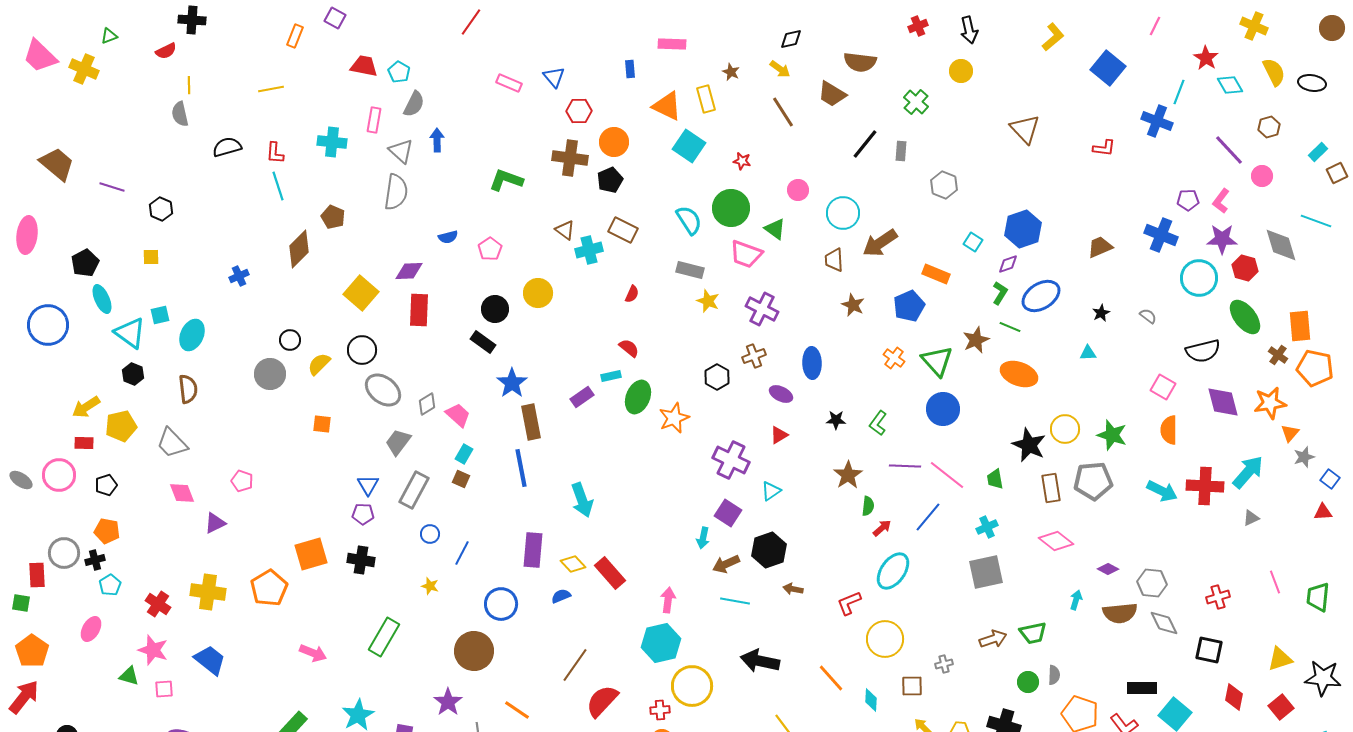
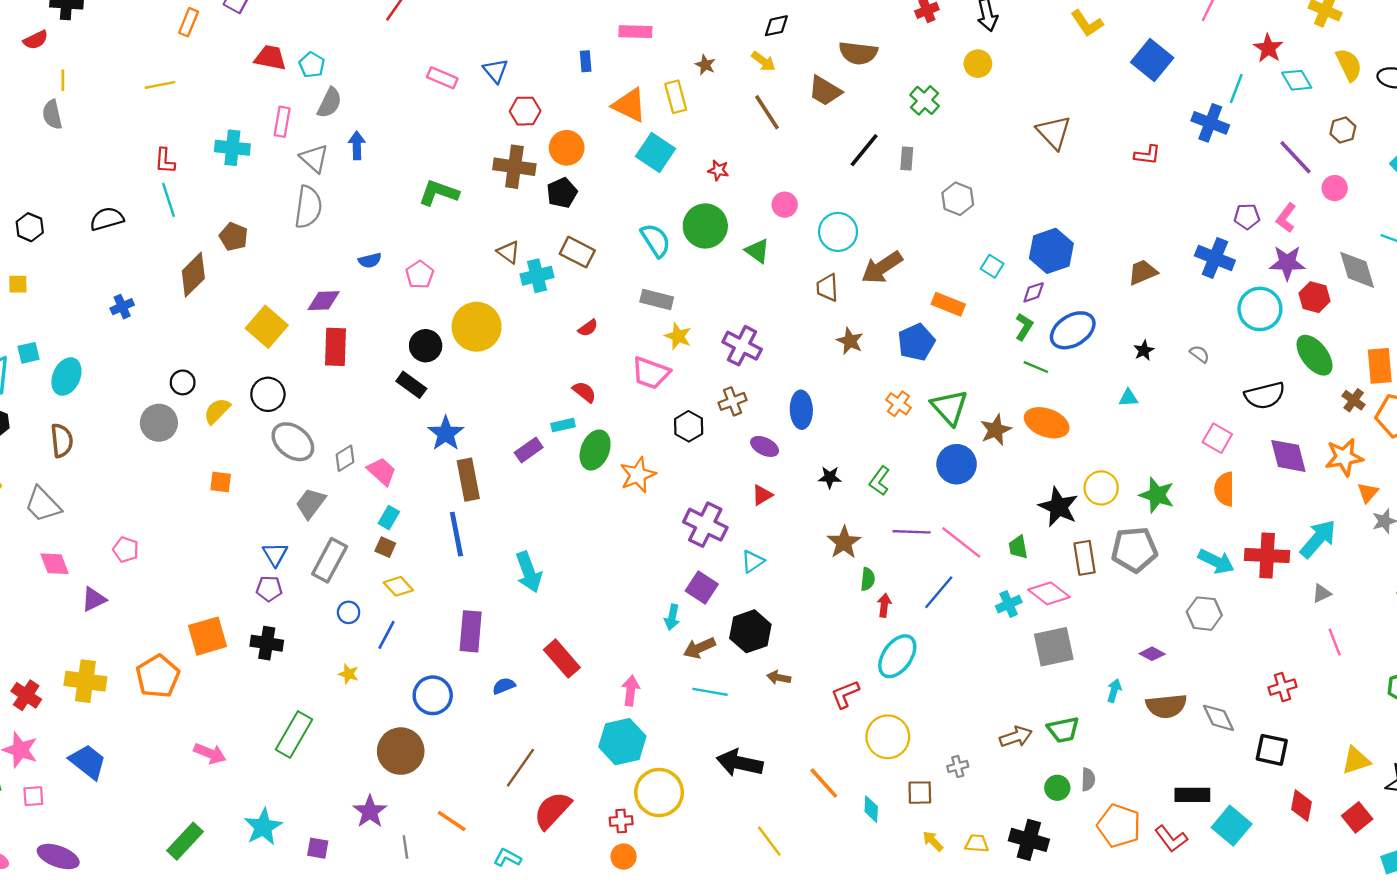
yellow L-shape: (1053, 37) -> (1087, 23), turned 96
black semicircle: (227, 147) -> (107, 219), moved
pink trapezoid: (746, 254) -> (651, 373), moved
yellow circle: (538, 293) -> (477, 327), size x1.4
red semicircle: (632, 294) -> (588, 328), turned 30
brown star: (976, 340) -> (996, 430), moved
red arrow: (882, 528) -> (884, 605), turned -42
pink diamond: (1056, 541) -> (1049, 593), moved
yellow diamond: (573, 564) -> (398, 586), moved
gray square: (986, 572) -> (1054, 647), moved
pink line: (1275, 582) -> (1335, 642), moved
gray hexagon: (1152, 583) -> (1204, 614), moved

